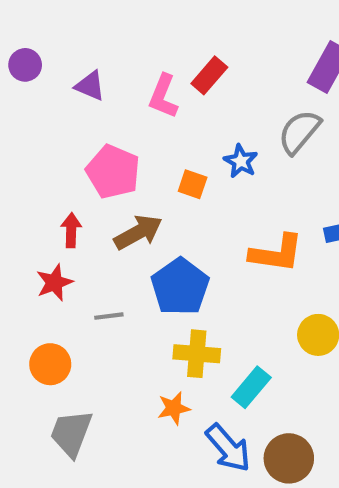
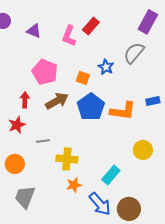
blue pentagon: (180, 287) -> (91, 107), moved
yellow cross: (197, 354) -> (67, 159), moved

